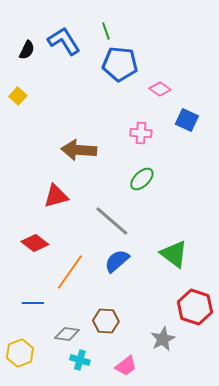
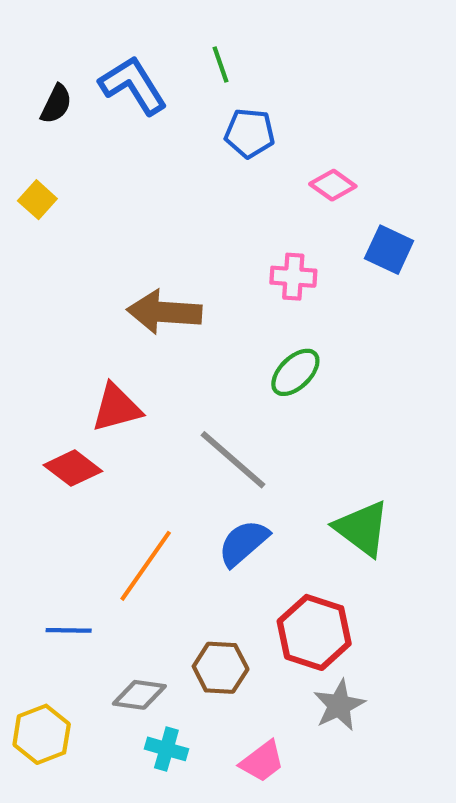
blue pentagon: (120, 64) -> (250, 133), size x0.7
red diamond: (35, 243) -> (73, 468), moved
red hexagon: (195, 307) -> (314, 632), moved

